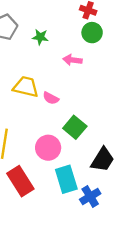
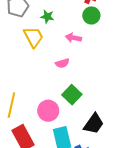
yellow trapezoid: (26, 87) -> (33, 37), moved, turned 45
pink semicircle: (51, 98) -> (62, 63), moved, turned -48

